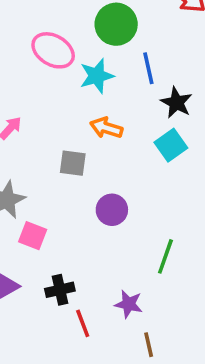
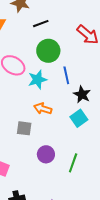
green line: (165, 256) -> (73, 163), moved

